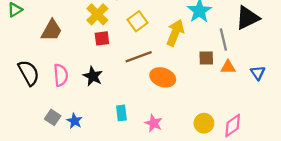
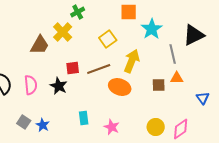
yellow square: (137, 21) -> (108, 39), moved
brown trapezoid: (52, 30) -> (40, 45), moved
yellow arrow: (175, 33) -> (132, 61), moved
red square: (102, 38) -> (73, 68), moved
brown square: (206, 58) -> (159, 85), moved
blue triangle: (258, 73) -> (203, 98), moved

